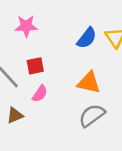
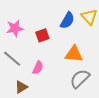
pink star: (26, 26) -> (15, 28), moved
red square: (35, 66) -> (42, 35), moved

